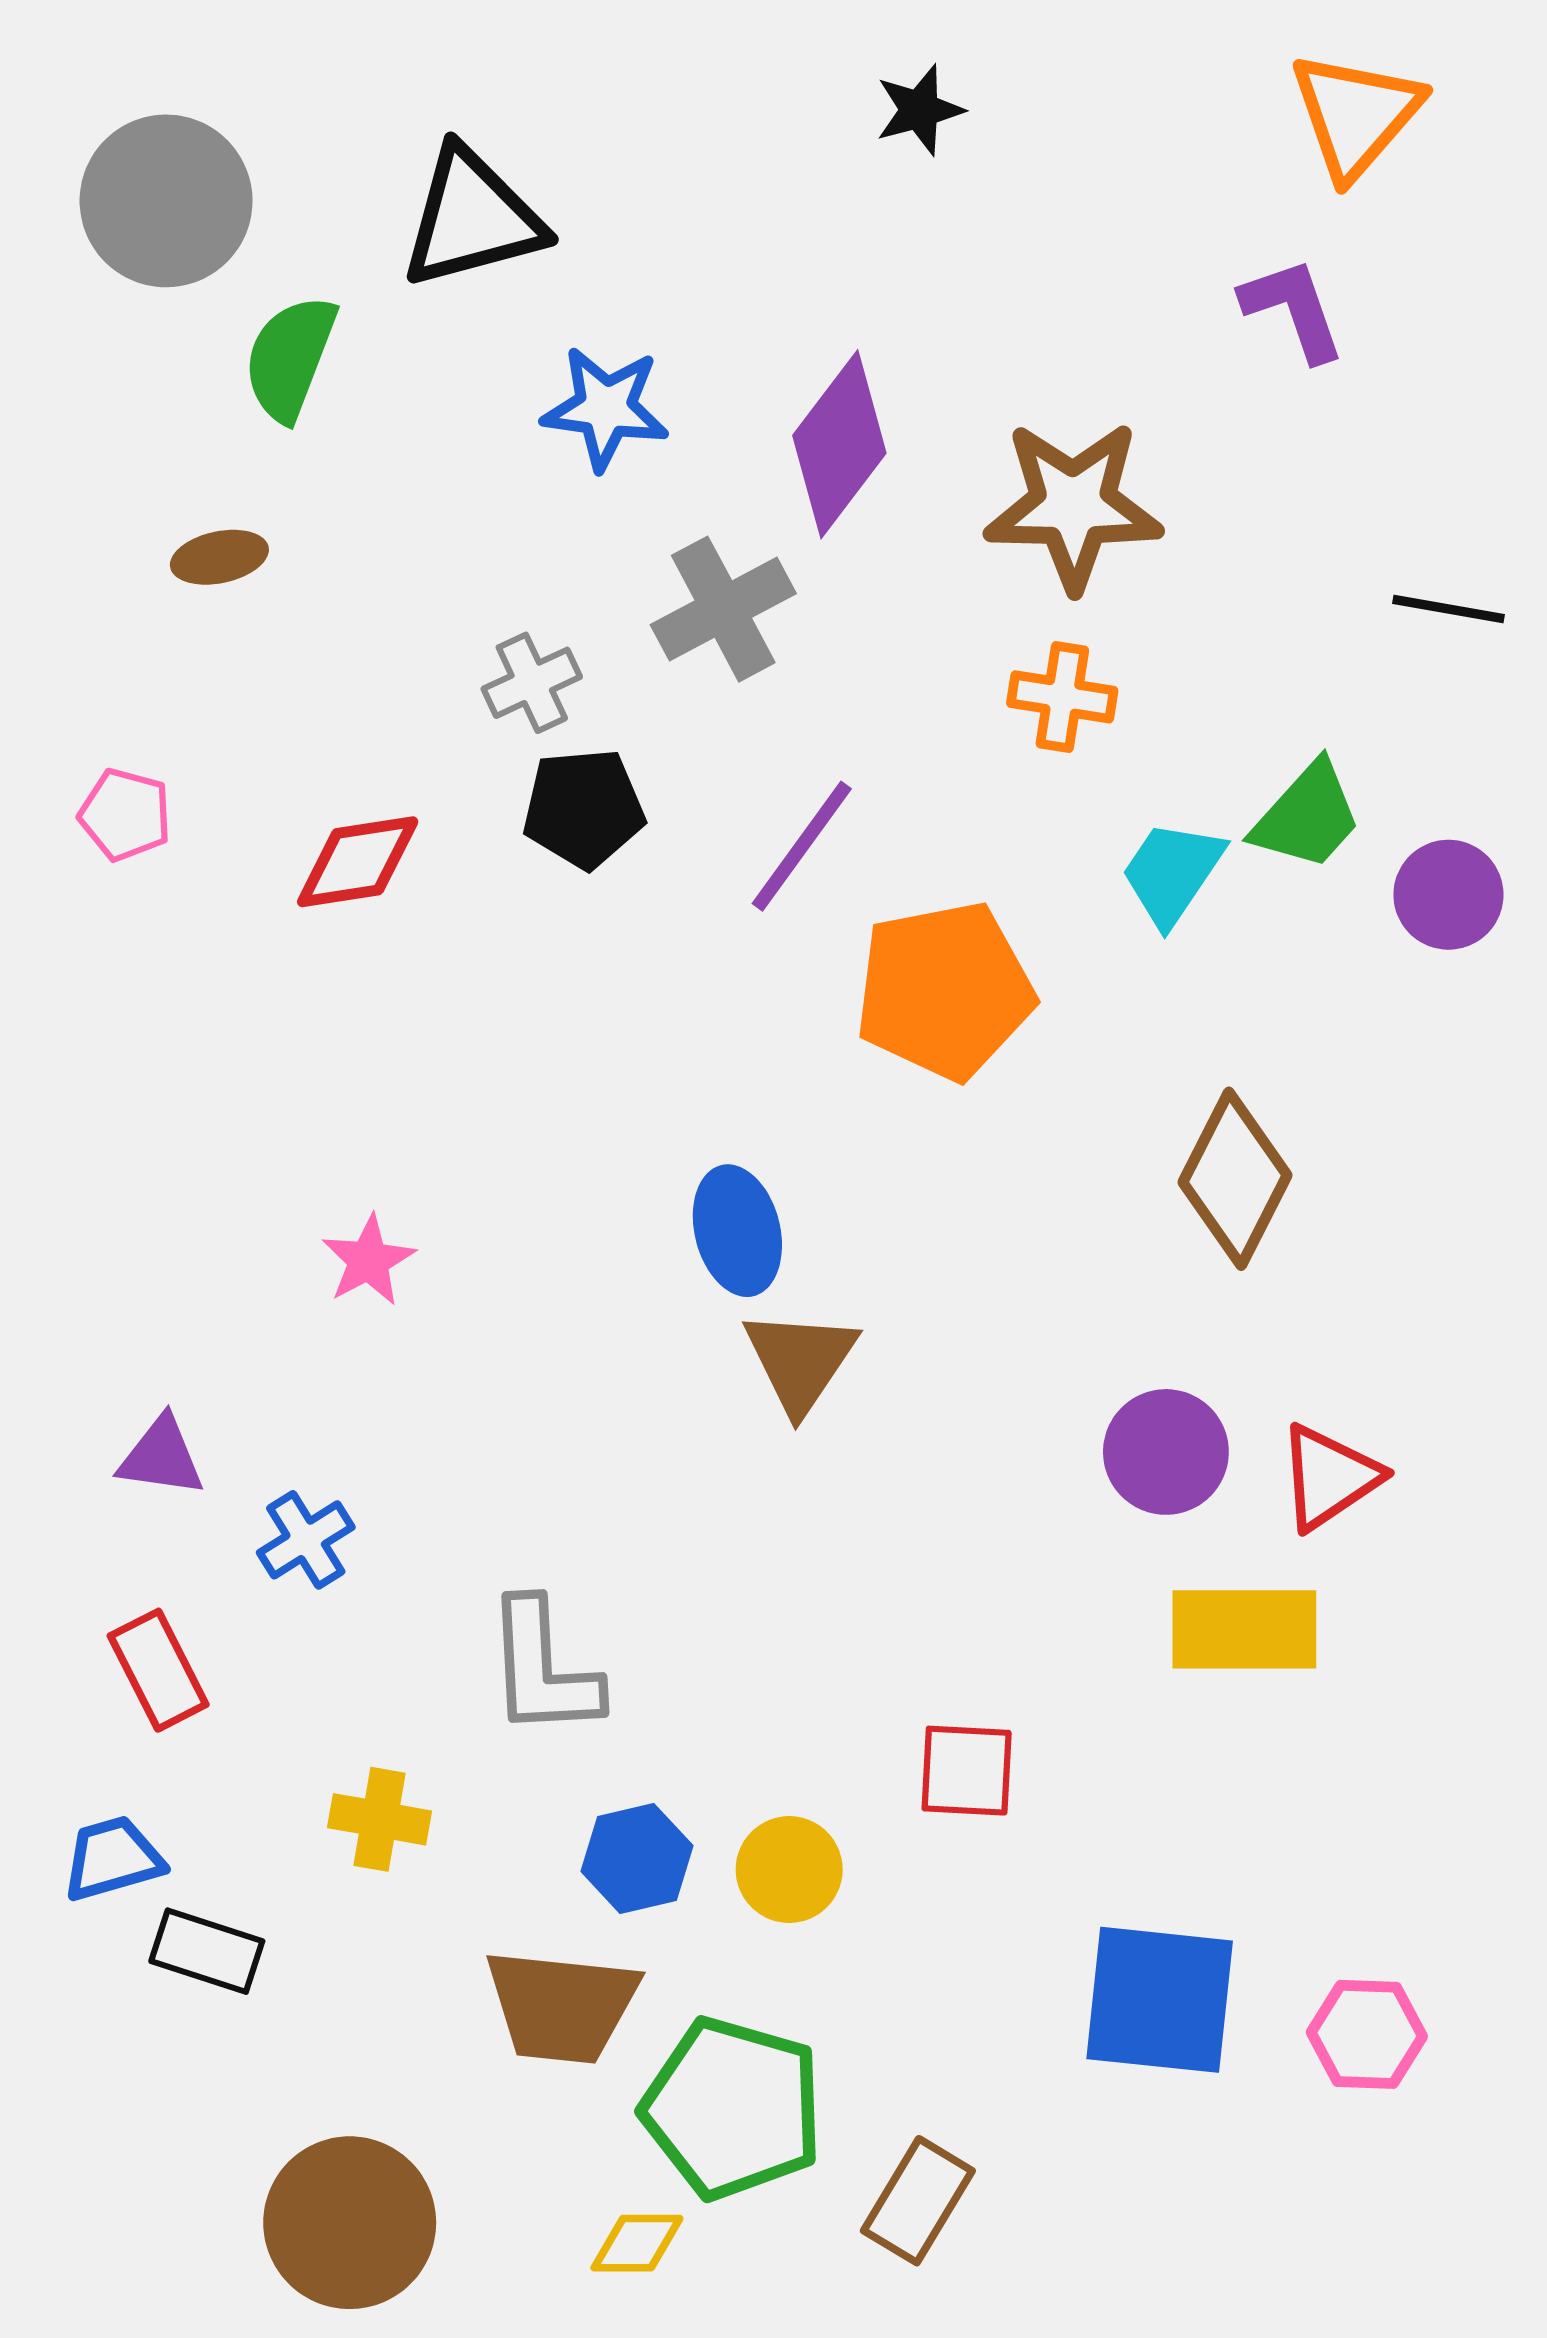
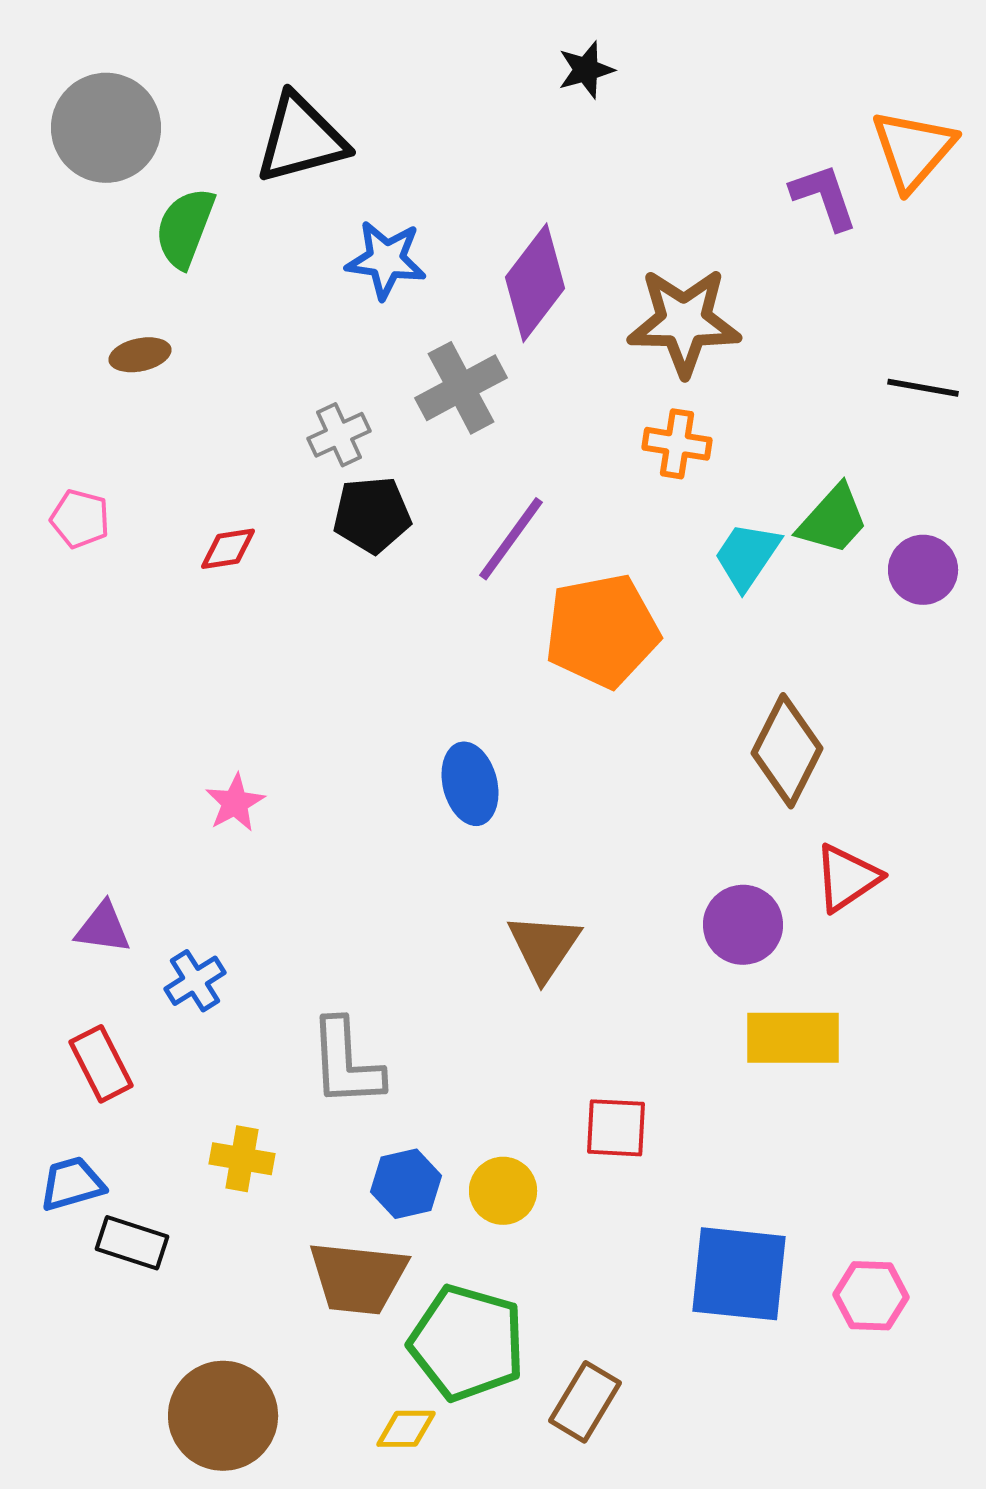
orange triangle: (1356, 115) -> (913, 150), moved
red diamond: (358, 862) -> (228, 549), size x0.7
brown triangle: (800, 1361) -> (544, 947), moved
red triangle: (1329, 1477) -> (847, 878), moved

